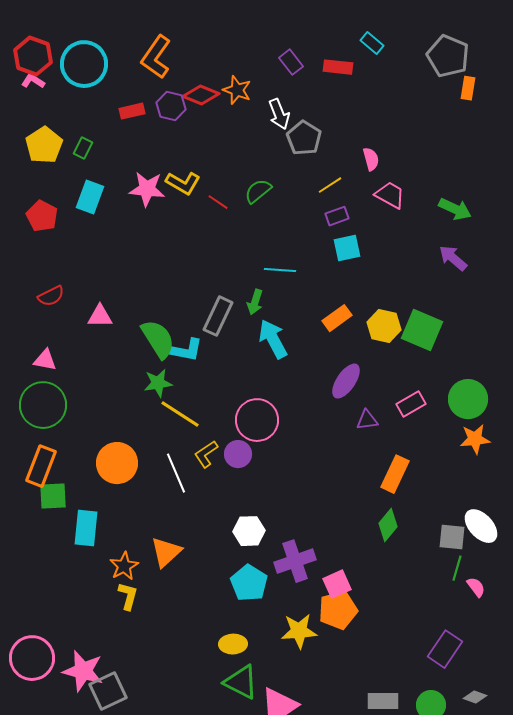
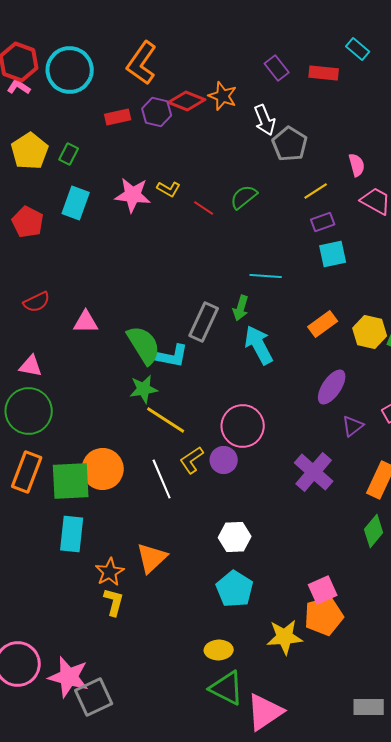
yellow L-shape: (183, 183) -> (169, 189), size x0.7
purple triangle: (367, 420) -> (353, 426), turned -30
green square: (53, 496) -> (71, 481), moved, size x1.4
purple cross: (295, 561) -> (314, 472), moved, turned -30

